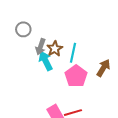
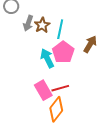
cyan arrow: (46, 61) -> (47, 58), moved

